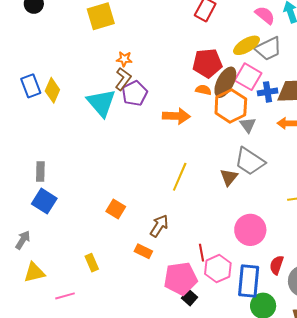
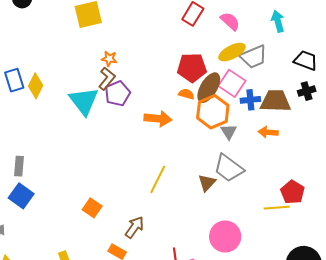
pink semicircle: (265, 15) -> (230, 21), moved

